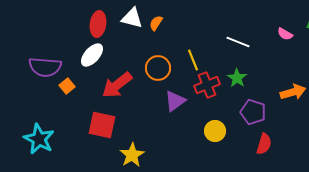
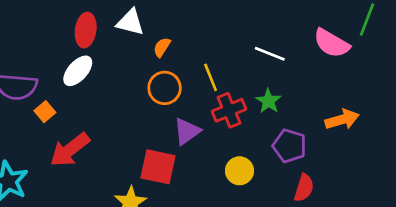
orange semicircle: (156, 23) -> (162, 47), moved
pink semicircle: (285, 34) -> (332, 43), size x1.8
red arrow: (117, 85) -> (70, 150), moved
red square: (102, 125) -> (158, 167), moved

